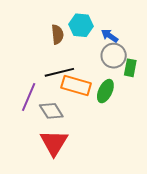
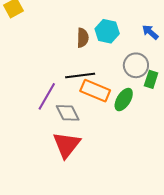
blue arrow: (110, 36) -> (150, 32), moved

